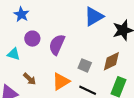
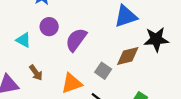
brown diamond: (111, 61) -> (128, 56), moved

